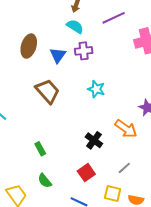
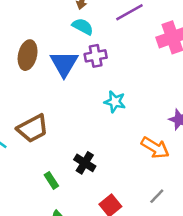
blue triangle: (58, 55) -> (64, 64), size x1.4
brown trapezoid: (47, 91) -> (33, 128), moved, turned 108
black cross: (94, 140) -> (85, 163), moved

